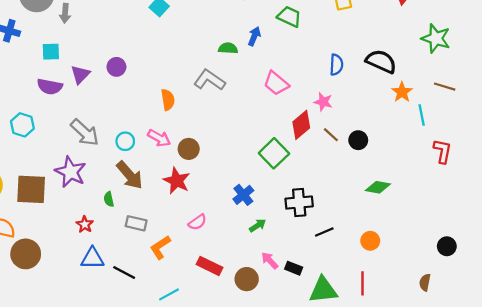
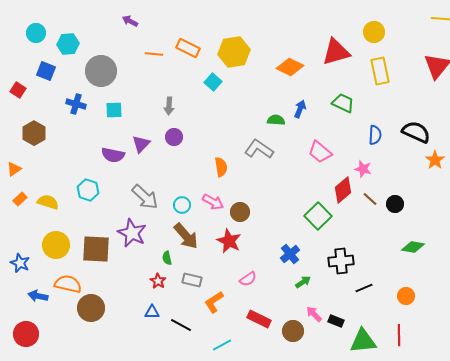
gray arrow: (65, 13) -> (169, 106), moved
green trapezoid: (289, 17) -> (343, 103), moved
cyan square: (51, 52) -> (114, 110), moved
red star: (85, 224) -> (158, 281), moved
blue triangle: (92, 258) -> (152, 312), size x0.7

